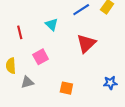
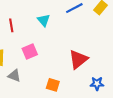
red triangle: (86, 43) -> (78, 59), moved
gray triangle: (27, 82) -> (14, 76), turned 32

